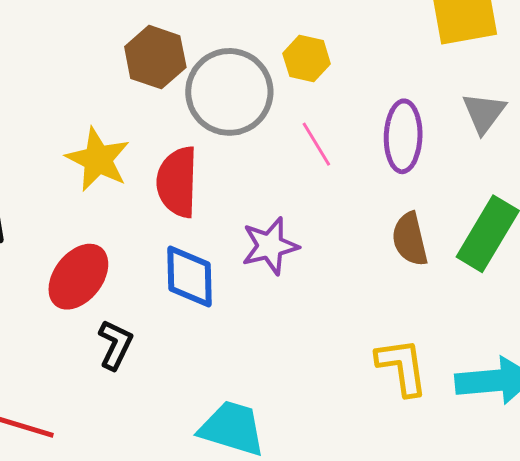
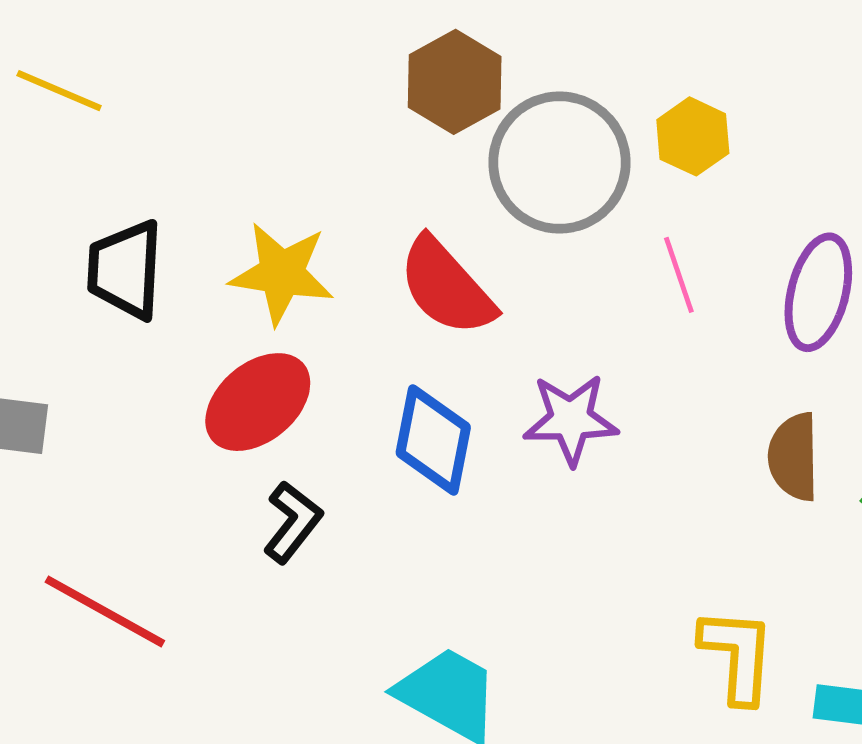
yellow star: (98, 159) -> (282, 273), moved, turned -30
red semicircle: (177, 182) -> (446, 287), turned -56

